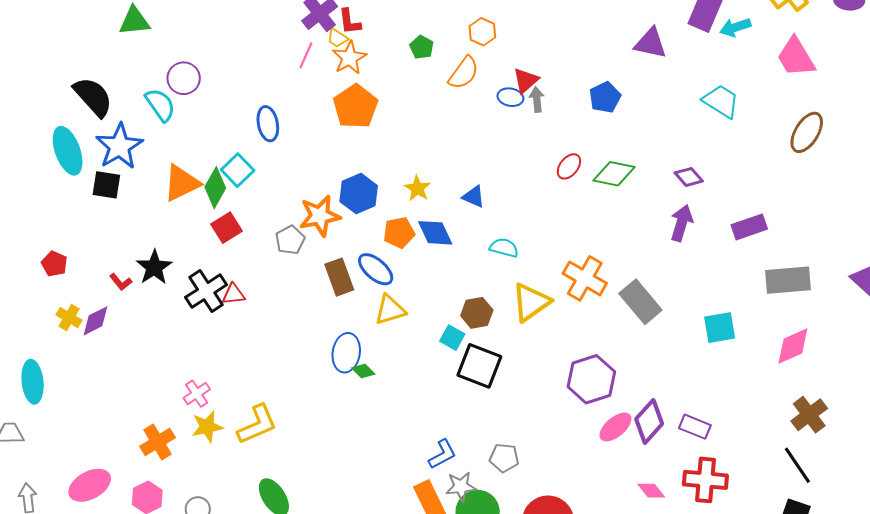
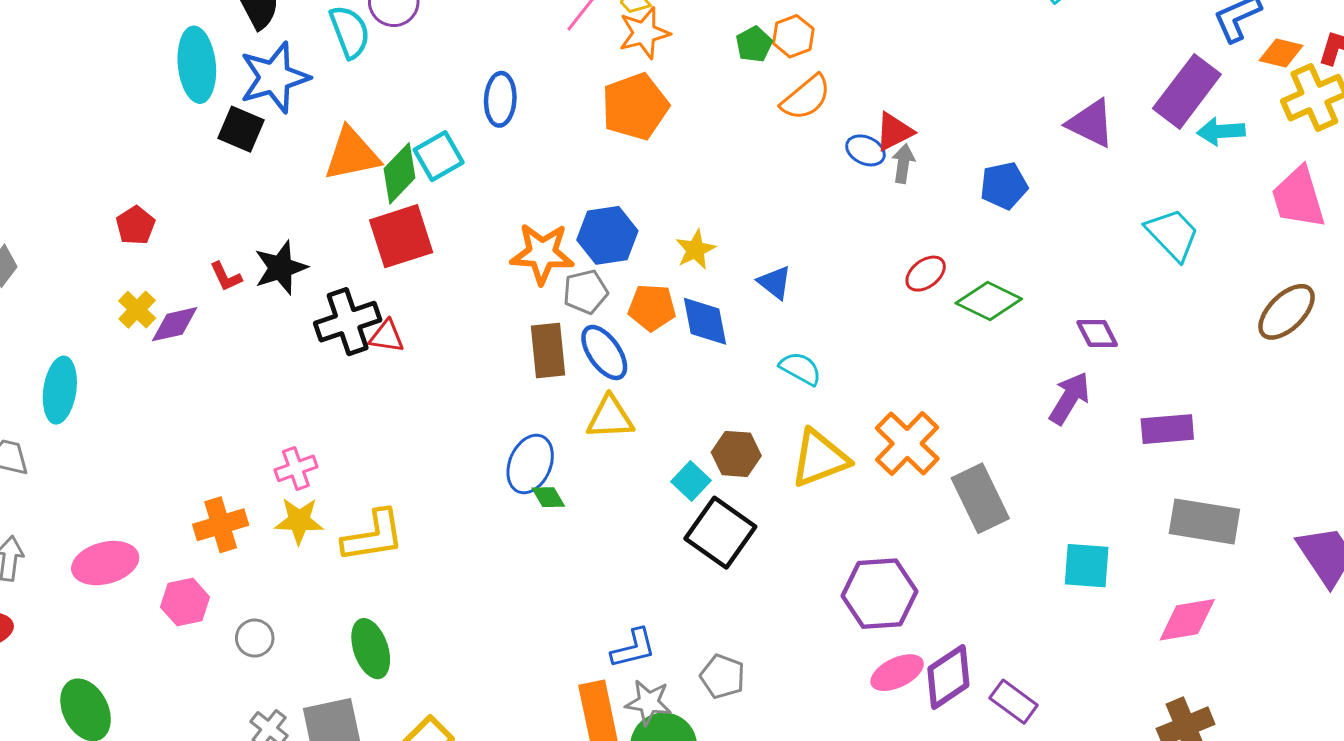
orange hexagon: (482, 32) -> (793, 36), moved
red square: (226, 228) -> (401, 236), size x1.4
gray pentagon: (290, 240) -> (586, 292), moved

